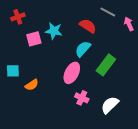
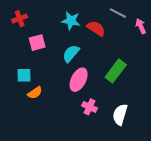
cyan star: (54, 31) -> (71, 21), moved
cyan semicircle: (83, 49) -> (71, 53), moved
cyan square: (13, 71) -> (24, 75), moved
white semicircle: (110, 105) -> (120, 115), turned -30

